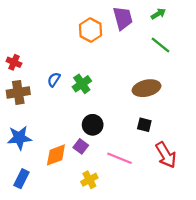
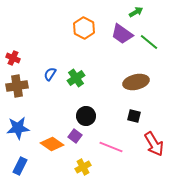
green arrow: (158, 14) -> (136, 12), moved
purple trapezoid: (123, 18) -> (122, 34), moved, turned 140
orange diamond: (56, 155) -> (52, 144), turned 55

